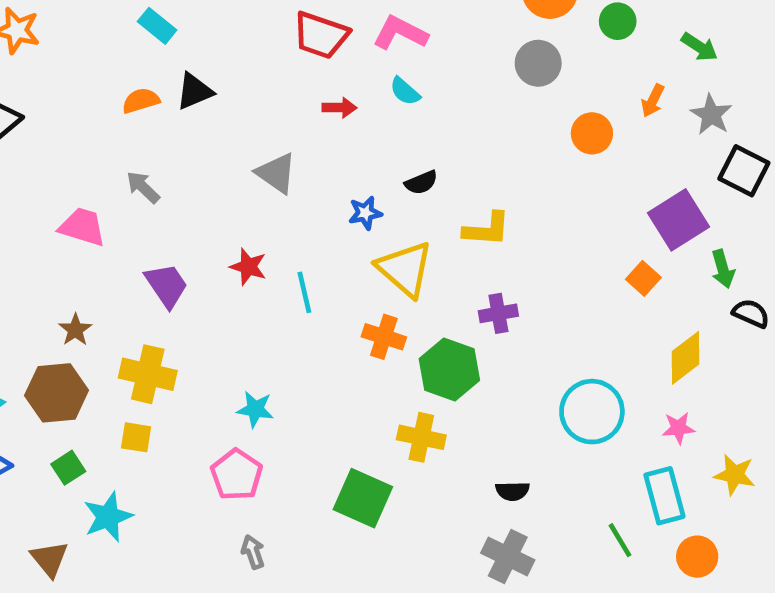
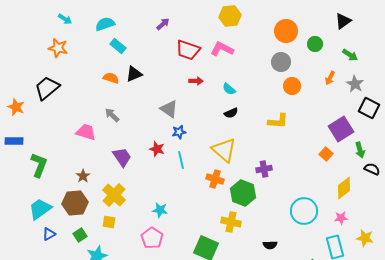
cyan semicircle: (405, 91) -> (229, 89), moved
orange semicircle: (141, 101) -> (111, 78), turned 35
orange circle: (592, 133) -> (292, 86), moved
blue star: (365, 213) -> (179, 132), moved
yellow L-shape: (487, 229) -> (278, 121), moved
yellow cross: (148, 374) -> (114, 195), turned 30

